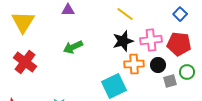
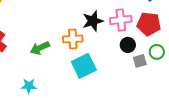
green arrow: (73, 47) -> (40, 48), moved
orange cross: (134, 64) -> (73, 39), moved

